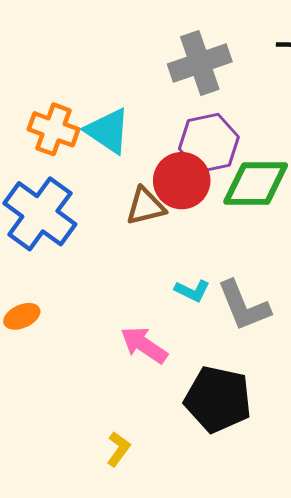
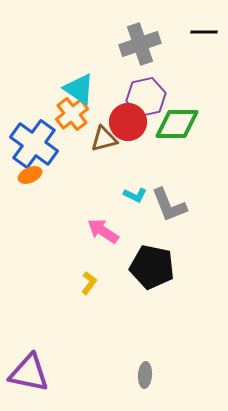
orange cross: (54, 129) -> (72, 114), moved, turned 32
orange ellipse: (22, 316) -> (30, 175), moved
yellow L-shape: (118, 449) -> (89, 283), moved

